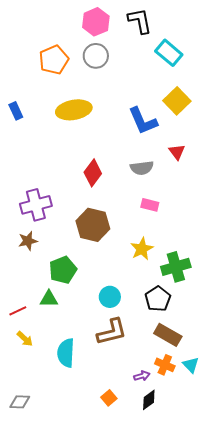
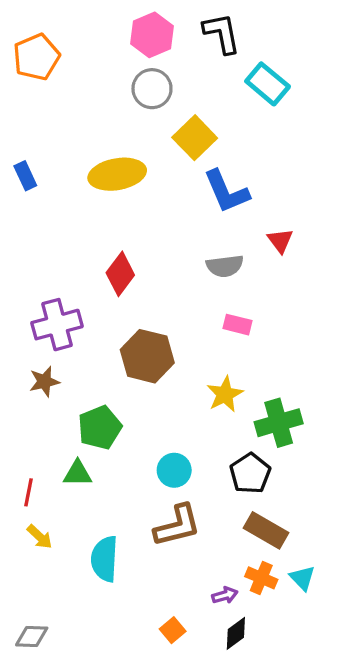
orange pentagon: (54, 60) -> (36, 57), moved
yellow square: (177, 101) -> (195, 138), moved
red diamond: (93, 173) -> (120, 274), moved
red line: (18, 311) -> (28, 492), turned -54

